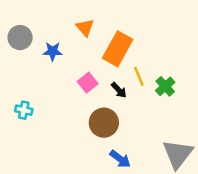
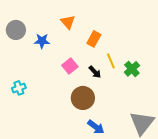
orange rectangle: (118, 49) -> (94, 39), size x0.6
cyan cross: (24, 110) -> (19, 88), turned -32

